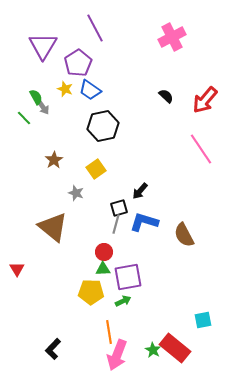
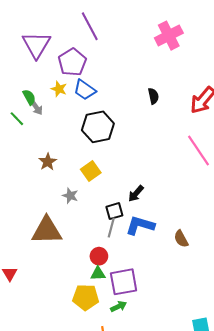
black semicircle: (166, 96) -> (153, 96), moved, turned 35
brown triangle: (53, 227) -> (47, 231), turned -40
brown semicircle: (184, 235) -> (181, 239), size x0.7

